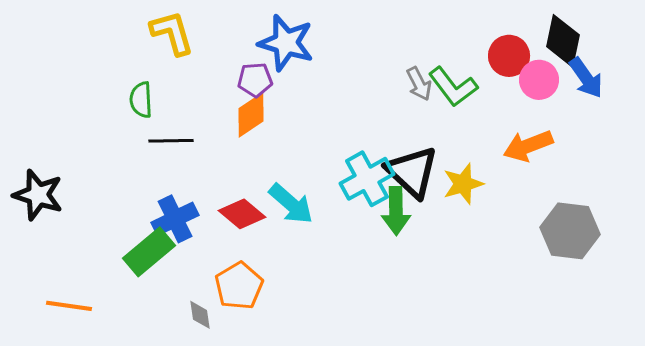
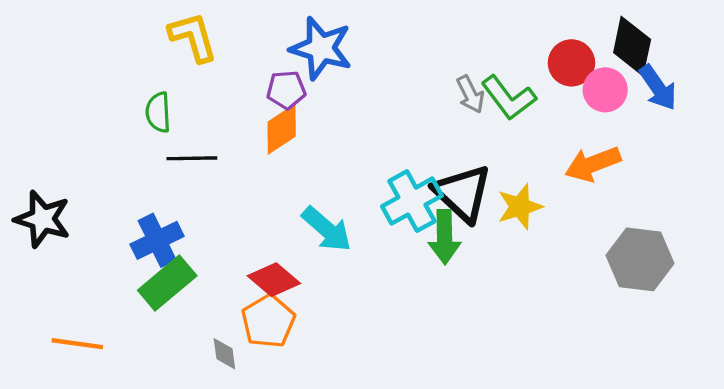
red diamond: (242, 214) -> (274, 280), moved
blue cross: (175, 219) -> (157, 240), moved

